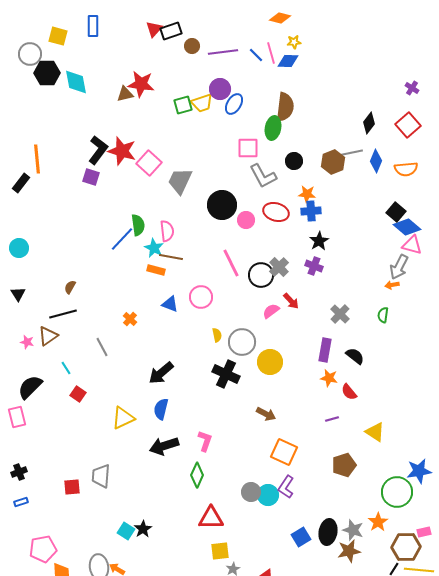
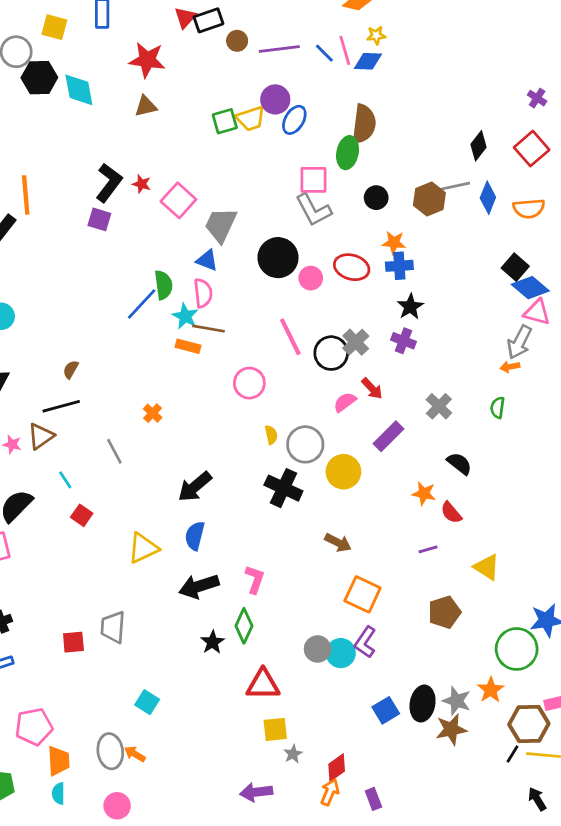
red star: (141, 84) -> (147, 60), moved
red star: (122, 151) -> (142, 184), size x0.5
gray L-shape: (263, 176) -> (313, 210), moved
blue triangle: (170, 304) -> (207, 260), moved
purple rectangle: (325, 350) -> (388, 436), moved, turned 35
black star: (143, 529) -> (213, 642), moved

